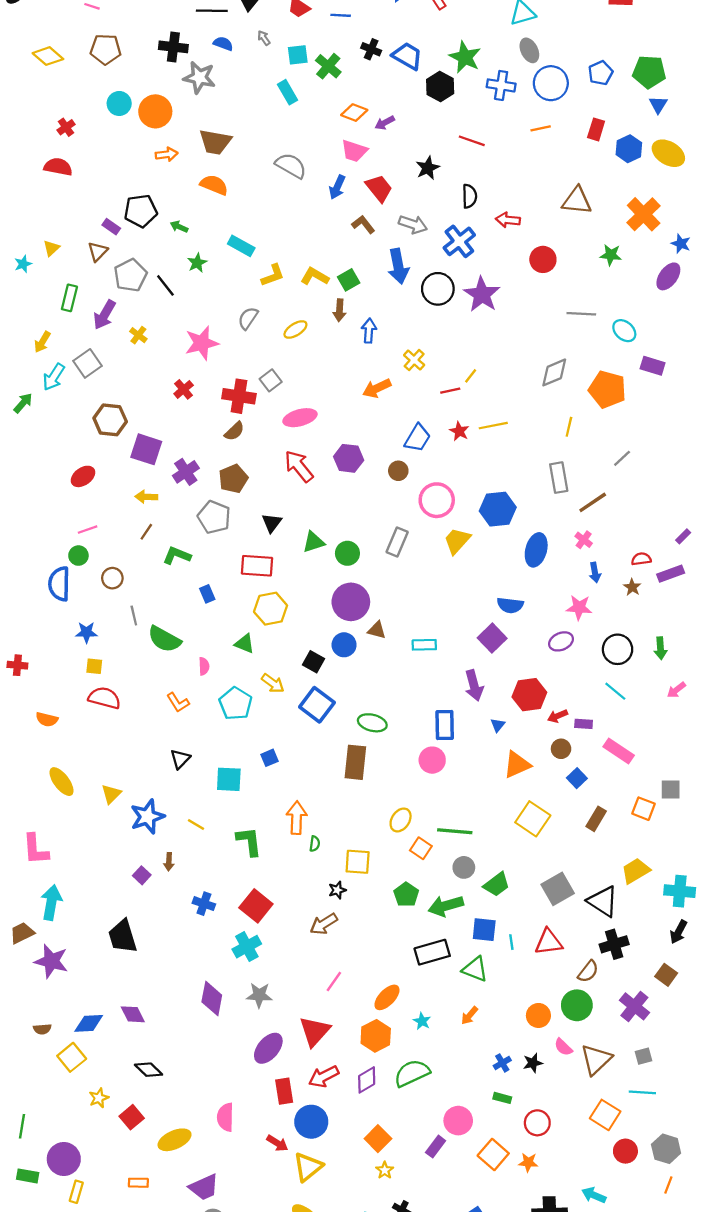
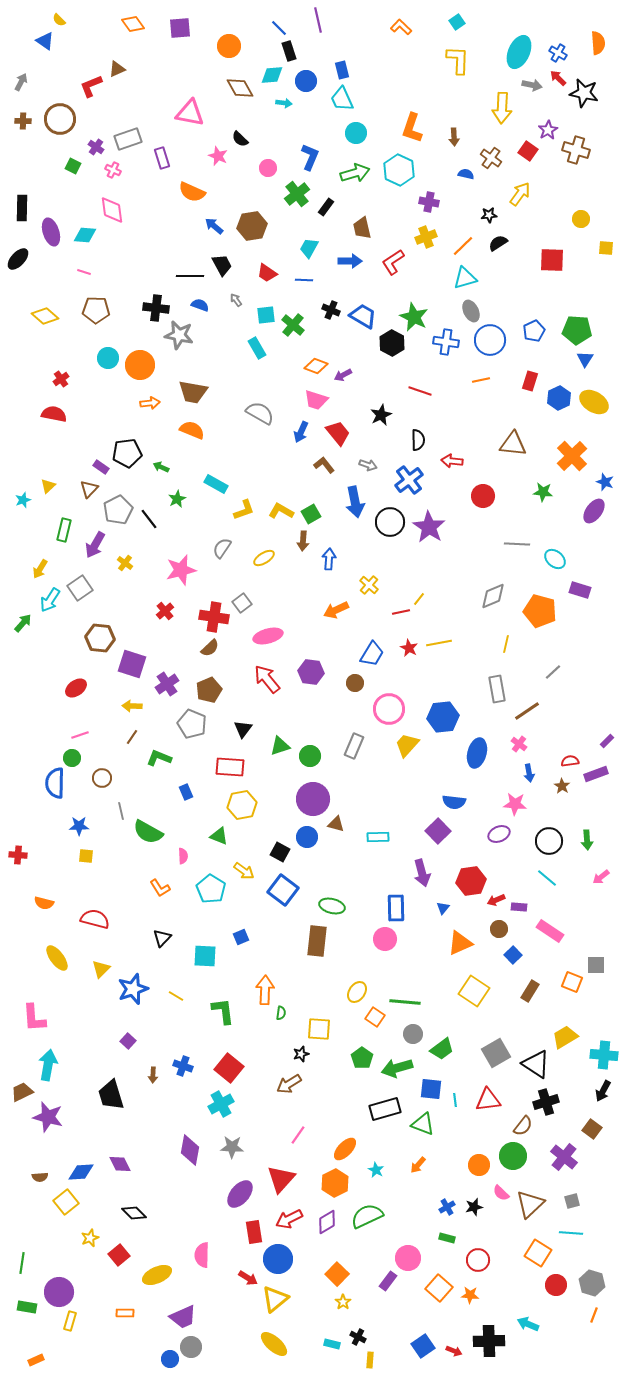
gray arrow: (413, 224) -> (368, 465), size x0.7
red semicircle: (104, 698) -> (95, 919), moved
brown arrow: (169, 862) -> (153, 1075), moved

